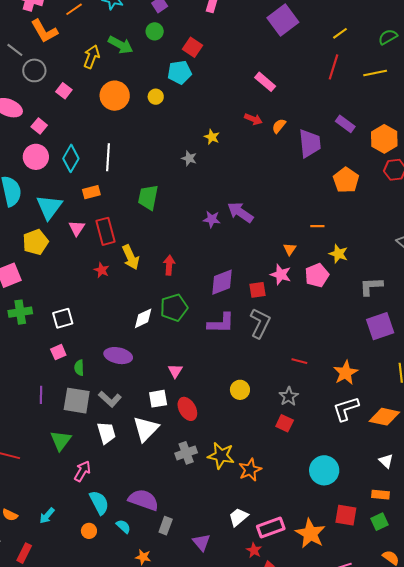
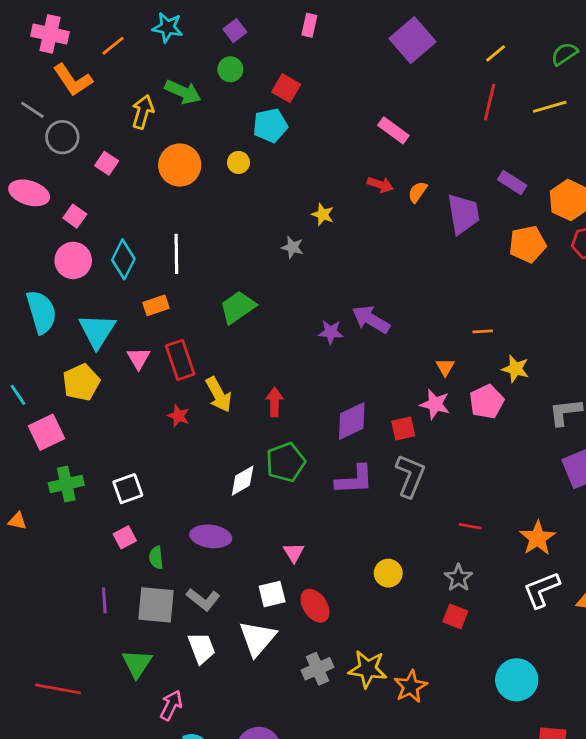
orange pentagon: (346, 180) -> (528, 244), moved, turned 30
green trapezoid: (148, 197) -> (238, 307), turned 48

